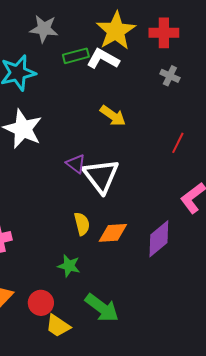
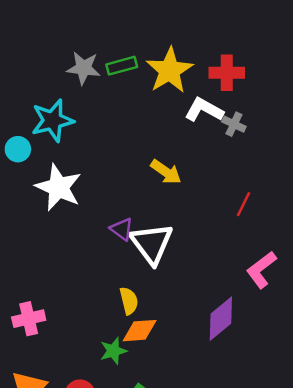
green rectangle: (76, 56) -> (122, 66), moved
white L-shape: (103, 59) -> (204, 110), moved
orange diamond: (113, 233) -> (140, 331), moved
green star: (69, 266) -> (113, 351), turned -30

